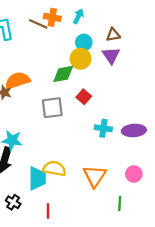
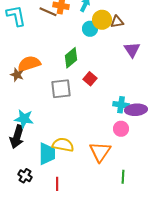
purple triangle: (111, 55) -> (132, 50), moved
yellow circle: (81, 59) -> (102, 20), moved
green diamond: (63, 74) -> (71, 58), turned -30
cyan cross: (103, 128) -> (121, 105), moved
pink circle: (134, 174) -> (121, 129), moved

